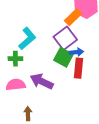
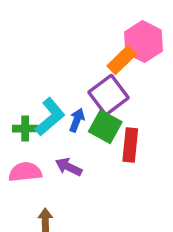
cyan L-shape: (27, 39) -> (50, 117), moved
blue arrow: (76, 52) -> (77, 120), moved, turned -64
purple arrow: (42, 81) -> (69, 167), size x0.7

